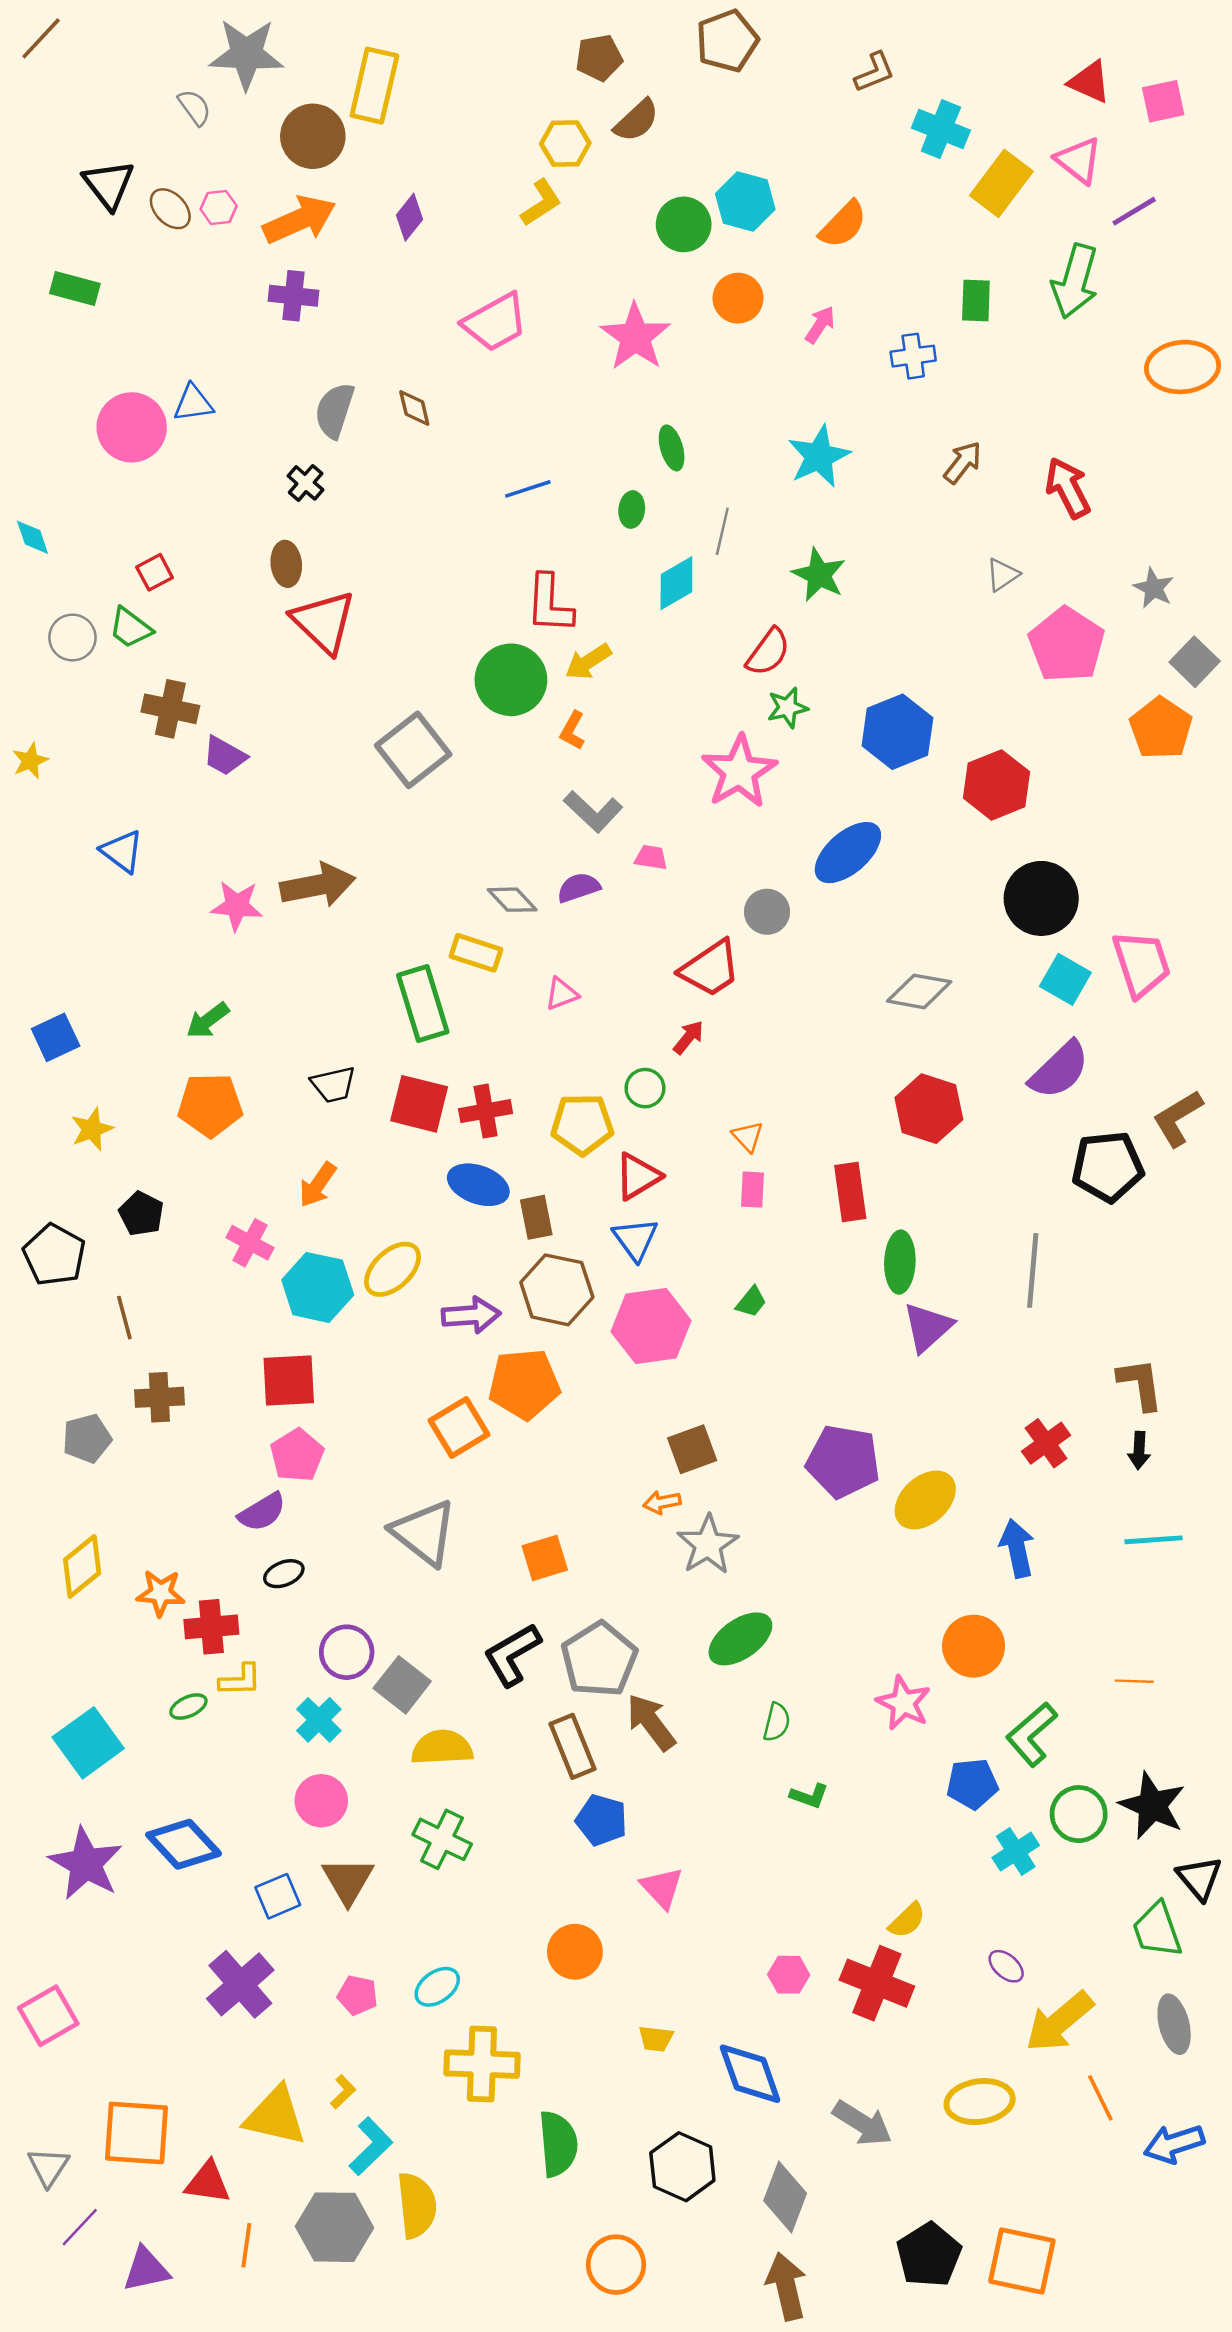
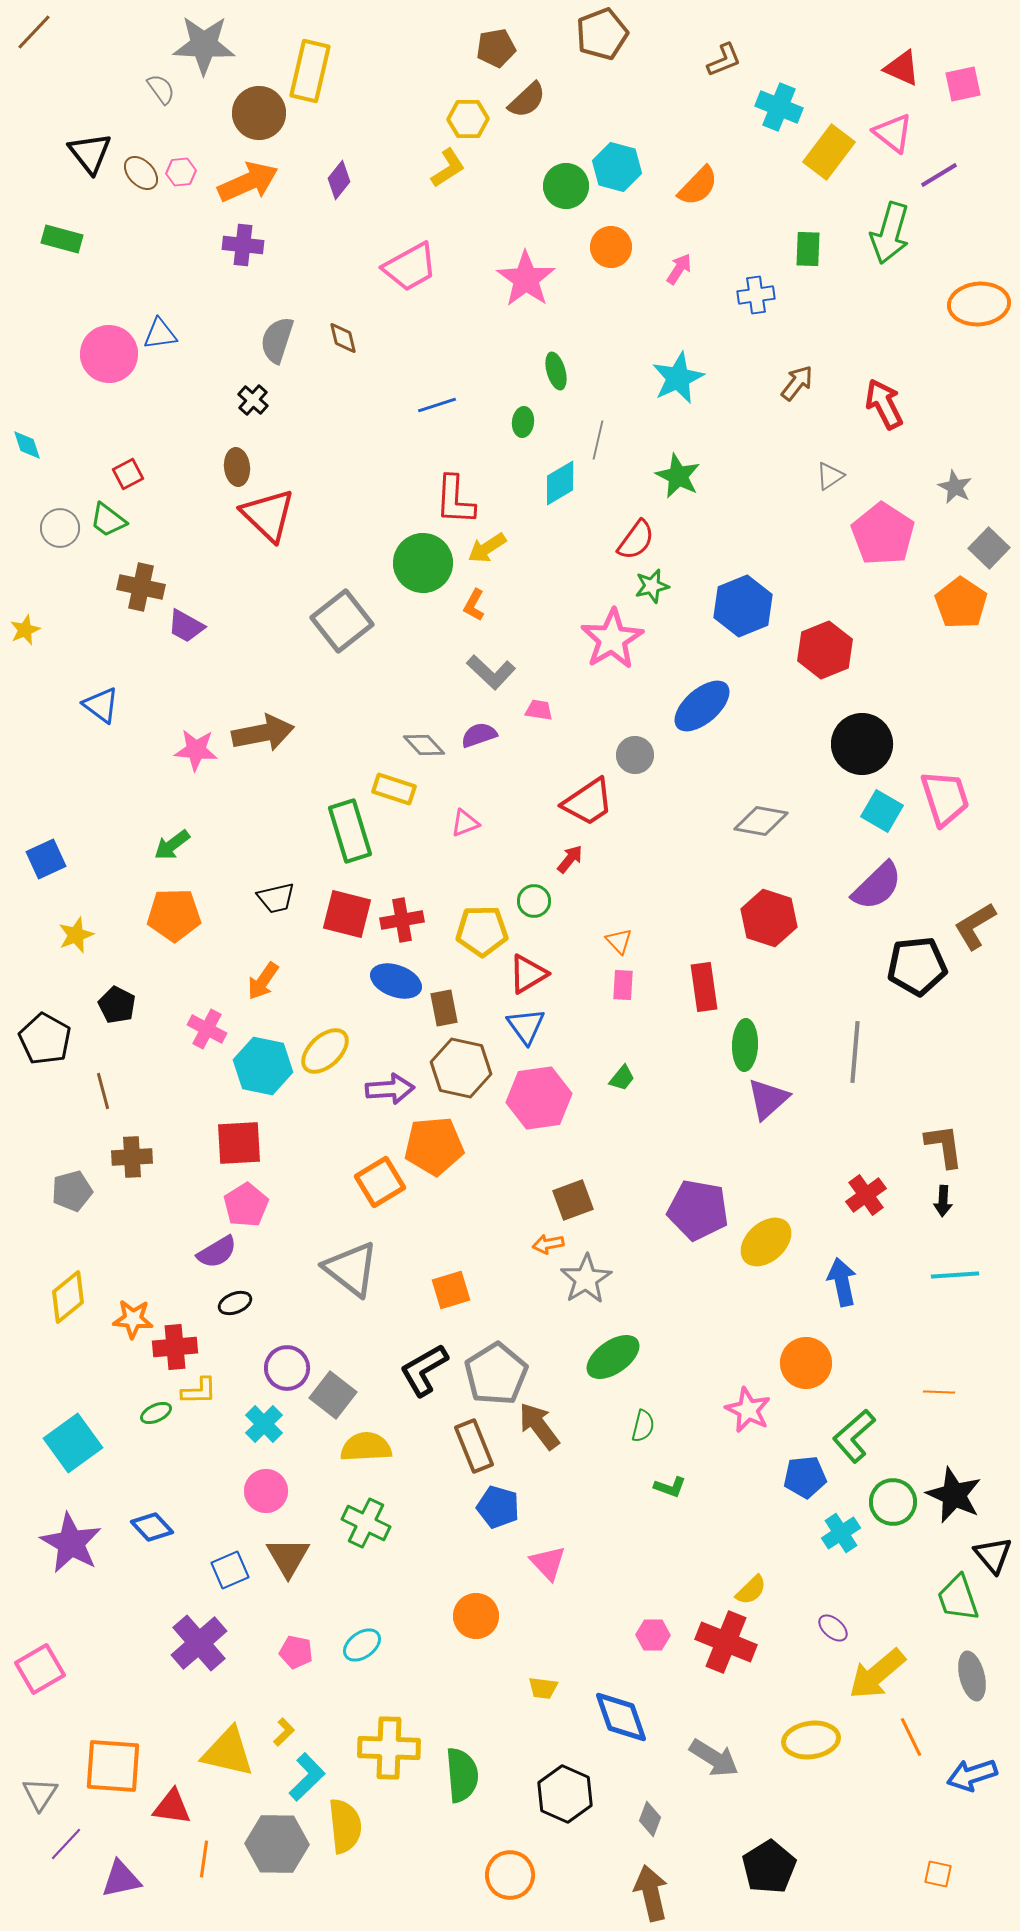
blue diamond: (184, 1844) -> (152, 1527), size x0.7
yellow cross: (482, 2064) -> (389, 1748), moved
gray diamond: (785, 2197) -> (650, 1819), size x0.6
orange square: (1022, 2261) -> (938, 1874), moved, size x0.5

